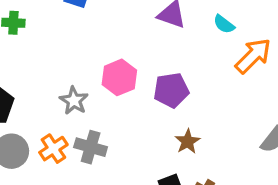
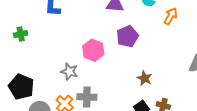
orange arrow: (253, 56) -> (171, 16), size x0.7
purple pentagon: (171, 90) -> (127, 36), moved

